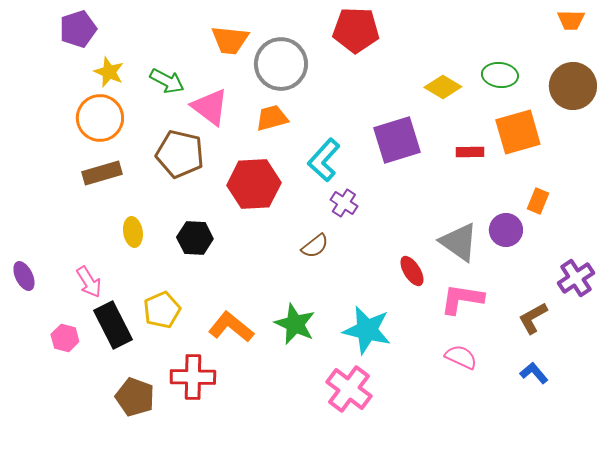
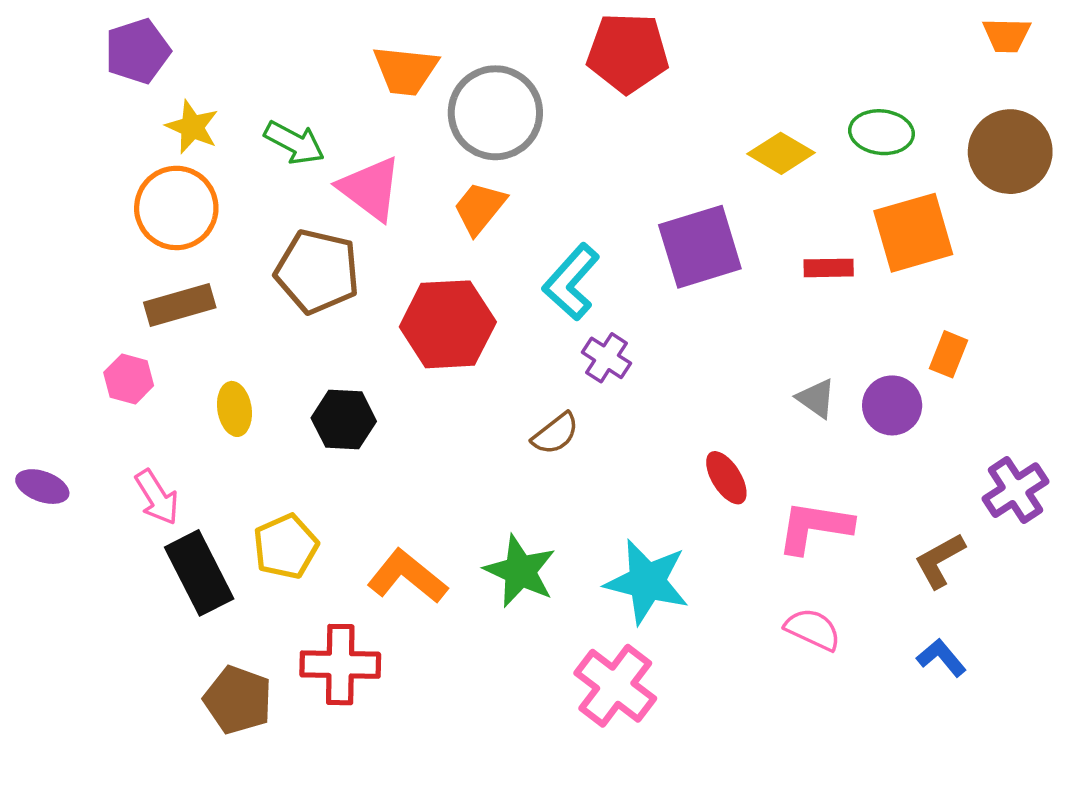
orange trapezoid: (272, 118) -> (480, 208), turned -36
gray triangle: (459, 242) -> (816, 398), moved, size x0.6
purple ellipse: (24, 276) -> (42, 487), turned -44
pink hexagon: (65, 338) -> (129, 379), moved

